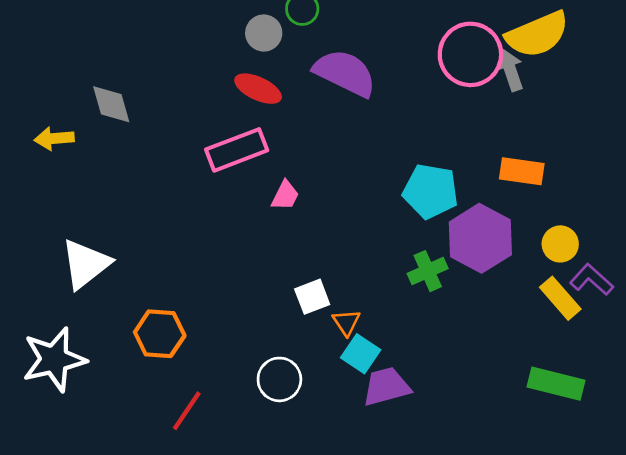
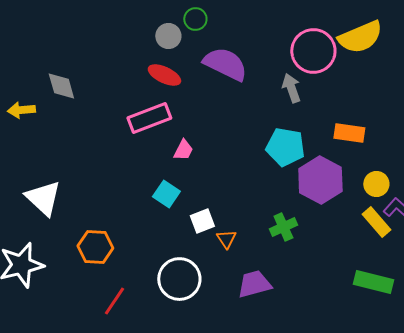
gray arrow: (510, 70) -> (291, 88), moved
white triangle: (86, 264) -> (43, 198), turned -39
green cross: (428, 271) -> (283, 227), moved
cyan square: (361, 354) -> (166, 194), moved
white circle: (279, 379) -> (179, 279), size x1.4

